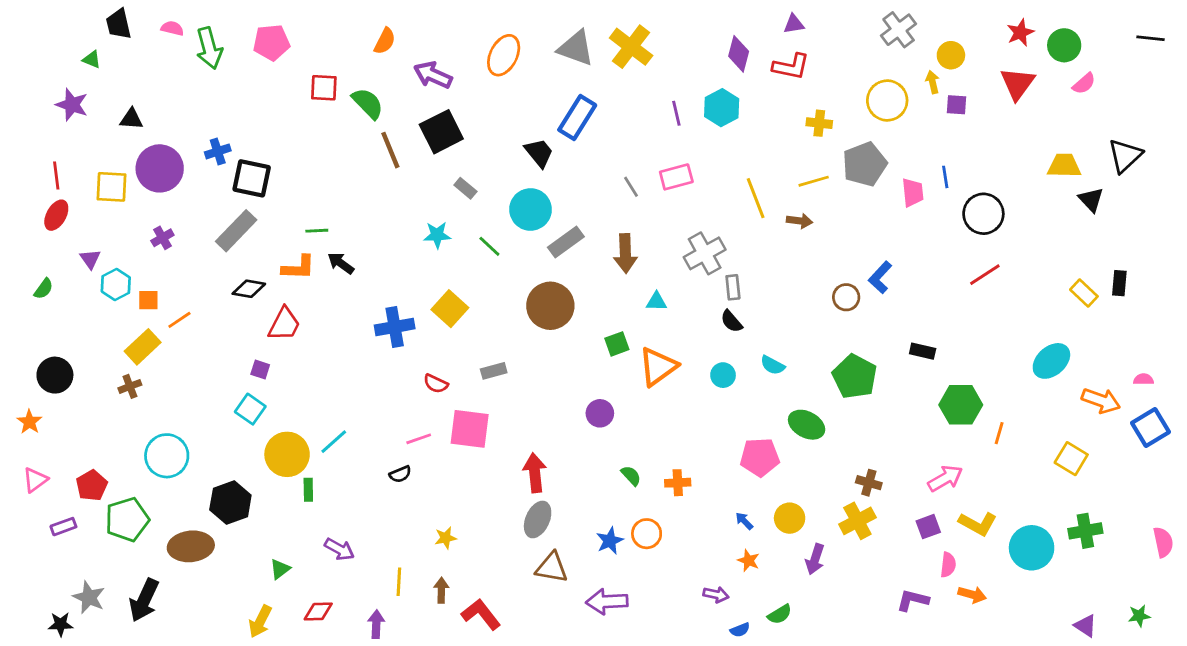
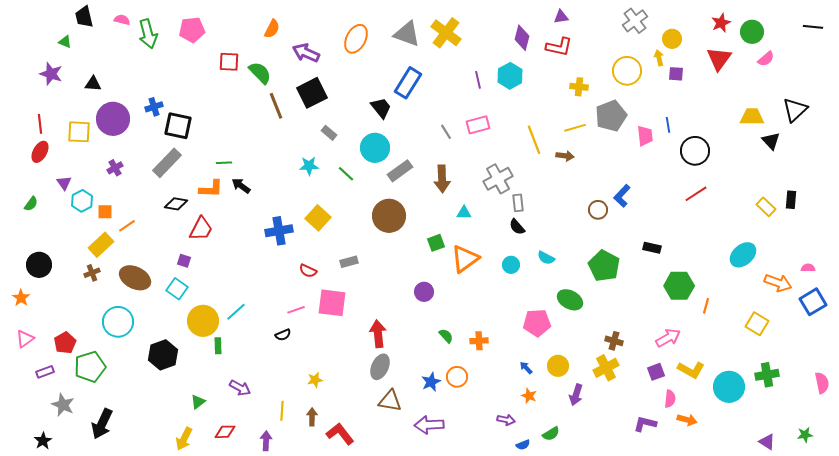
brown ellipse: (191, 546) -> (135, 278), moved, turned 32
gray star: (89, 597) -> (63, 405), moved
black star: (61, 624) -> (43, 441), turned -30

